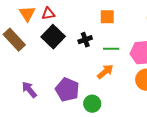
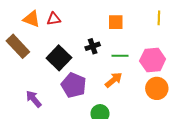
orange triangle: (27, 14) -> (32, 19), turned -36
black square: (53, 37) -> (59, 58), moved
purple pentagon: (67, 90) -> (74, 85), moved

